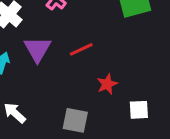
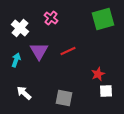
red star: (107, 84) -> (98, 74), moved

